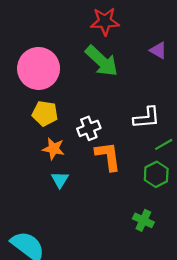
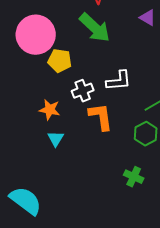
yellow pentagon: (45, 113) -> (60, 61), moved
white L-shape: (147, 118) -> (119, 81), moved

